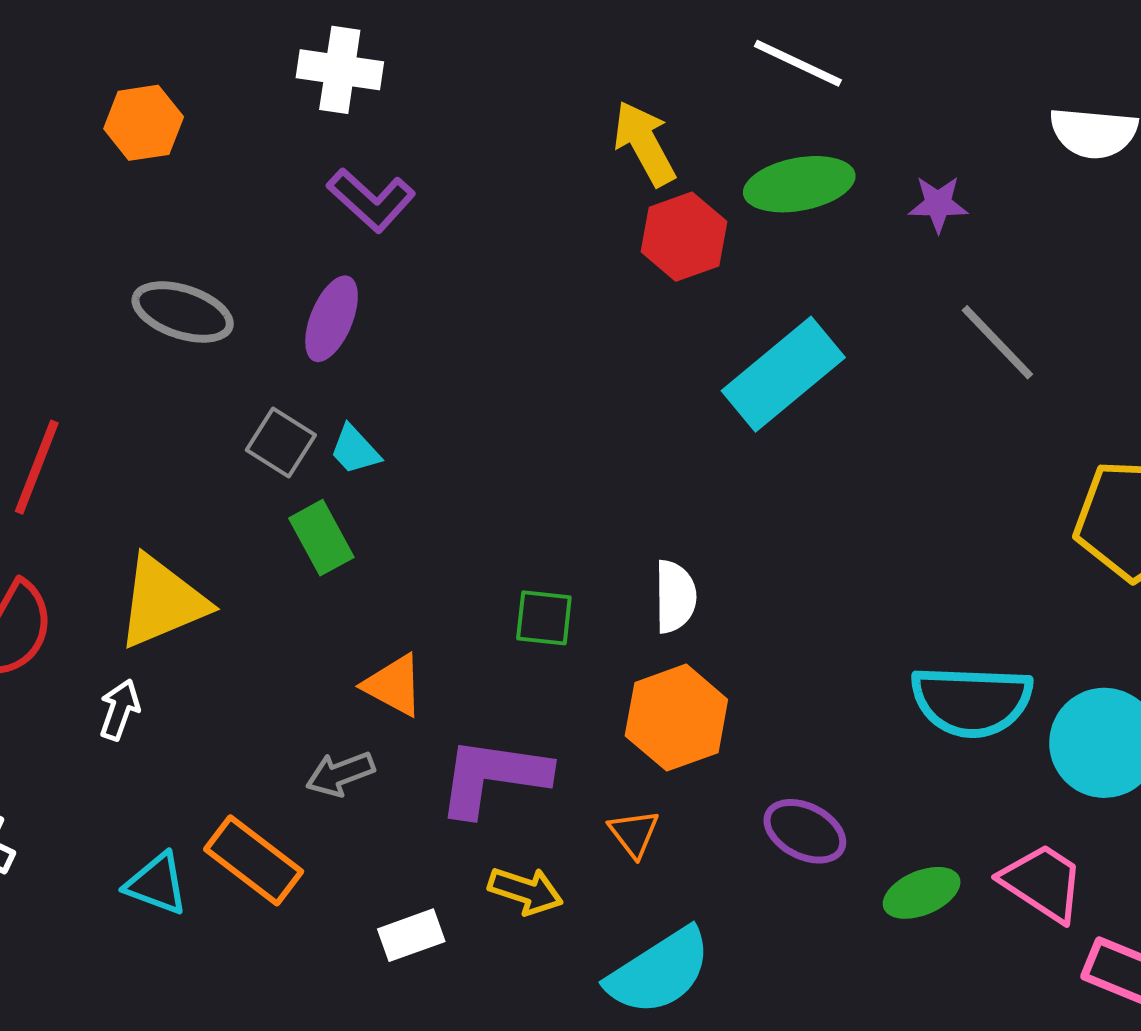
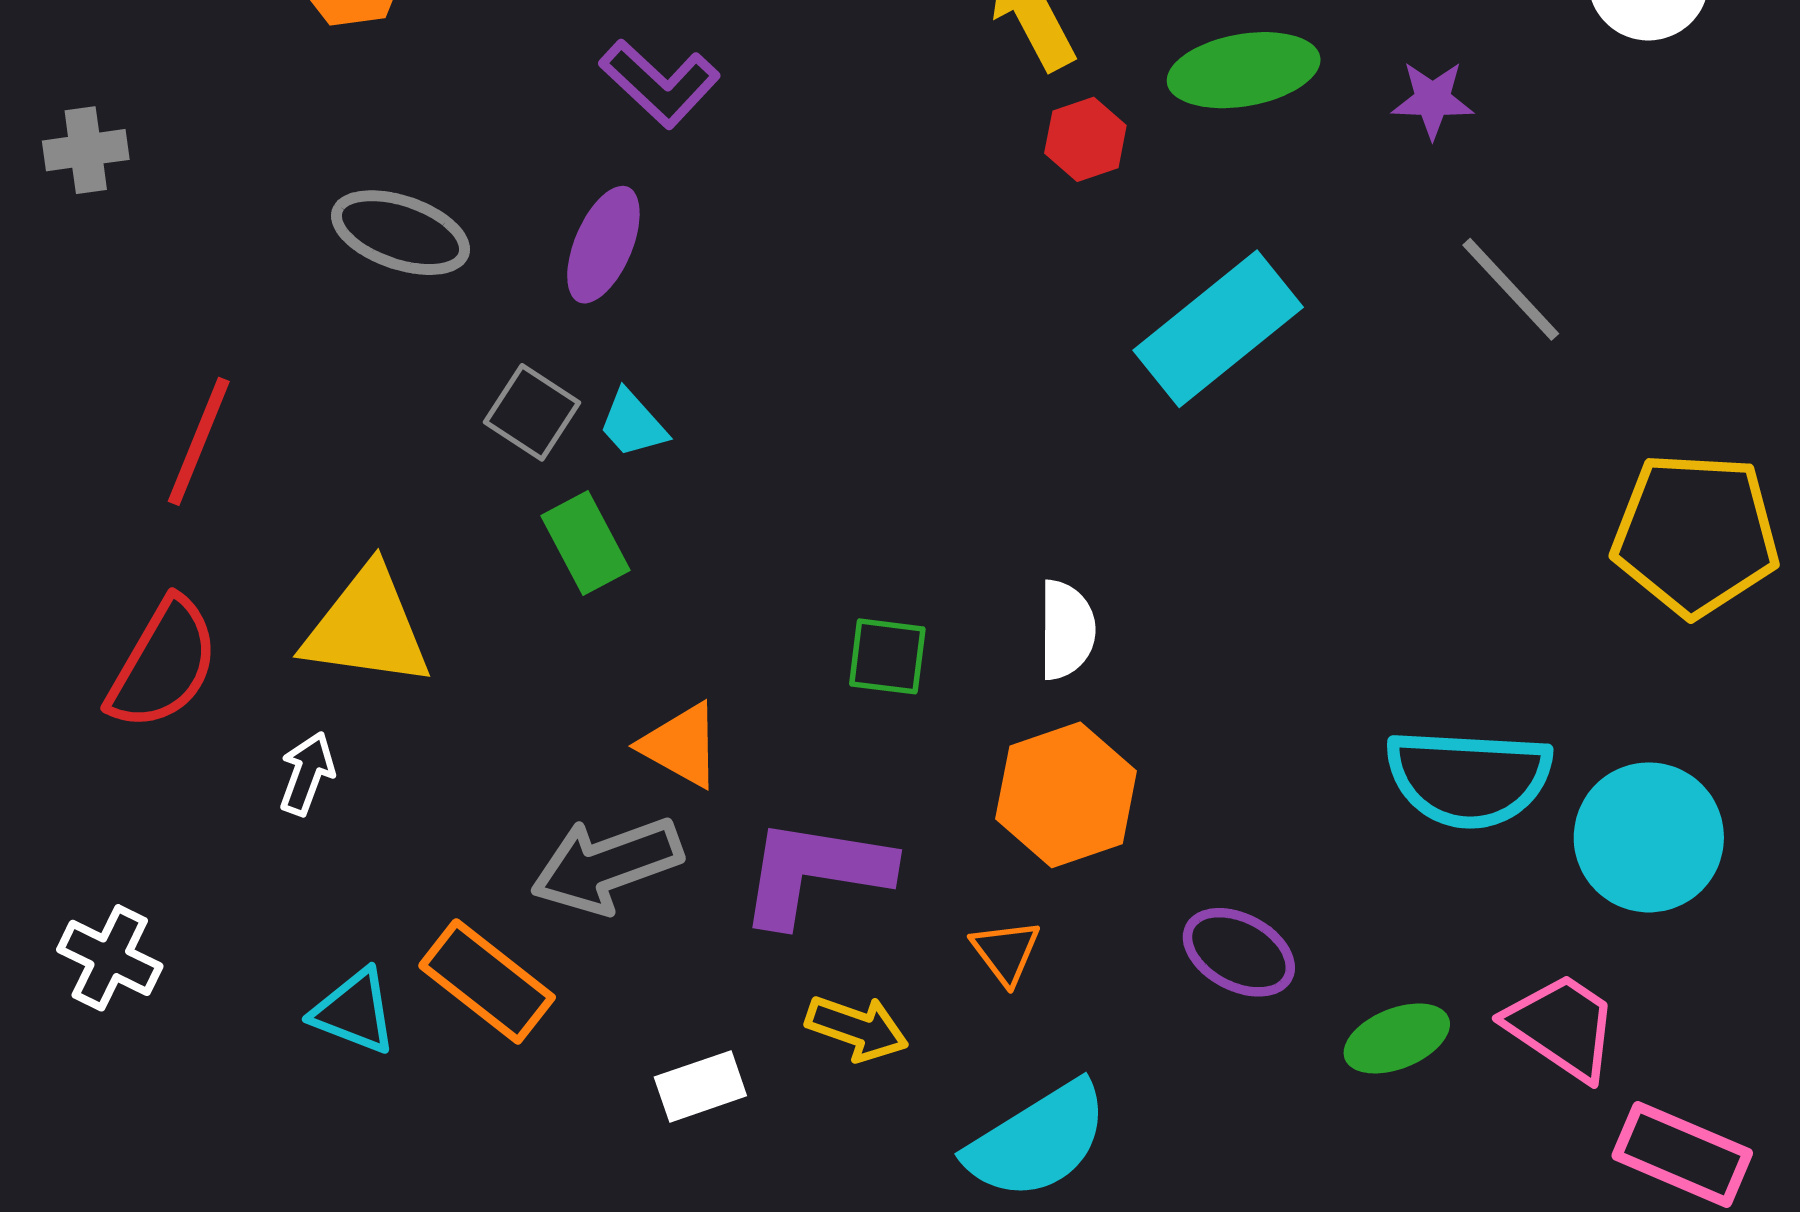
red hexagon: (684, 237) -> (1085, 139), size x0.7
yellow triangle: (162, 602) -> (367, 627), turned 30
gray arrow: (340, 774) -> (607, 865), size x1.6

